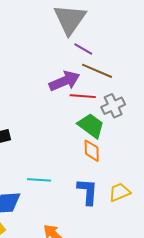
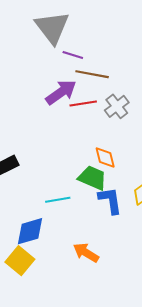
green trapezoid: (91, 126) -> (93, 178), moved

